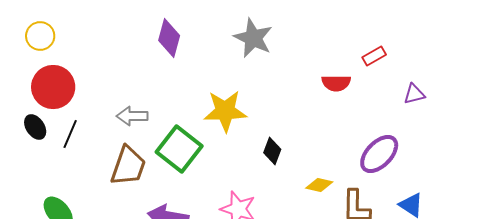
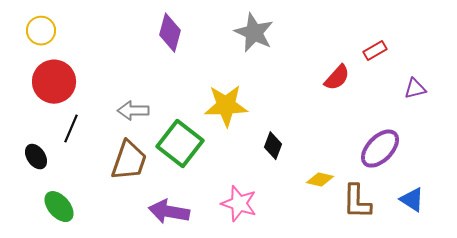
red semicircle: (336, 83) -> (337, 78), turned -48
black ellipse: (35, 127) -> (36, 157), moved

